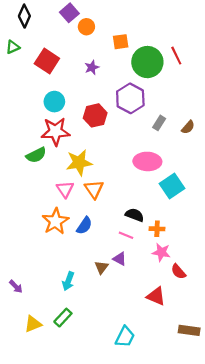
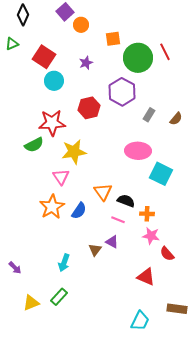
cyan circle: (54, 102) -> (54, 81), moved
cyan square: (172, 186) -> (161, 174), turned -30
orange triangle: (94, 189) -> (103, 192), moved
cyan trapezoid: (125, 337) -> (140, 321), moved

